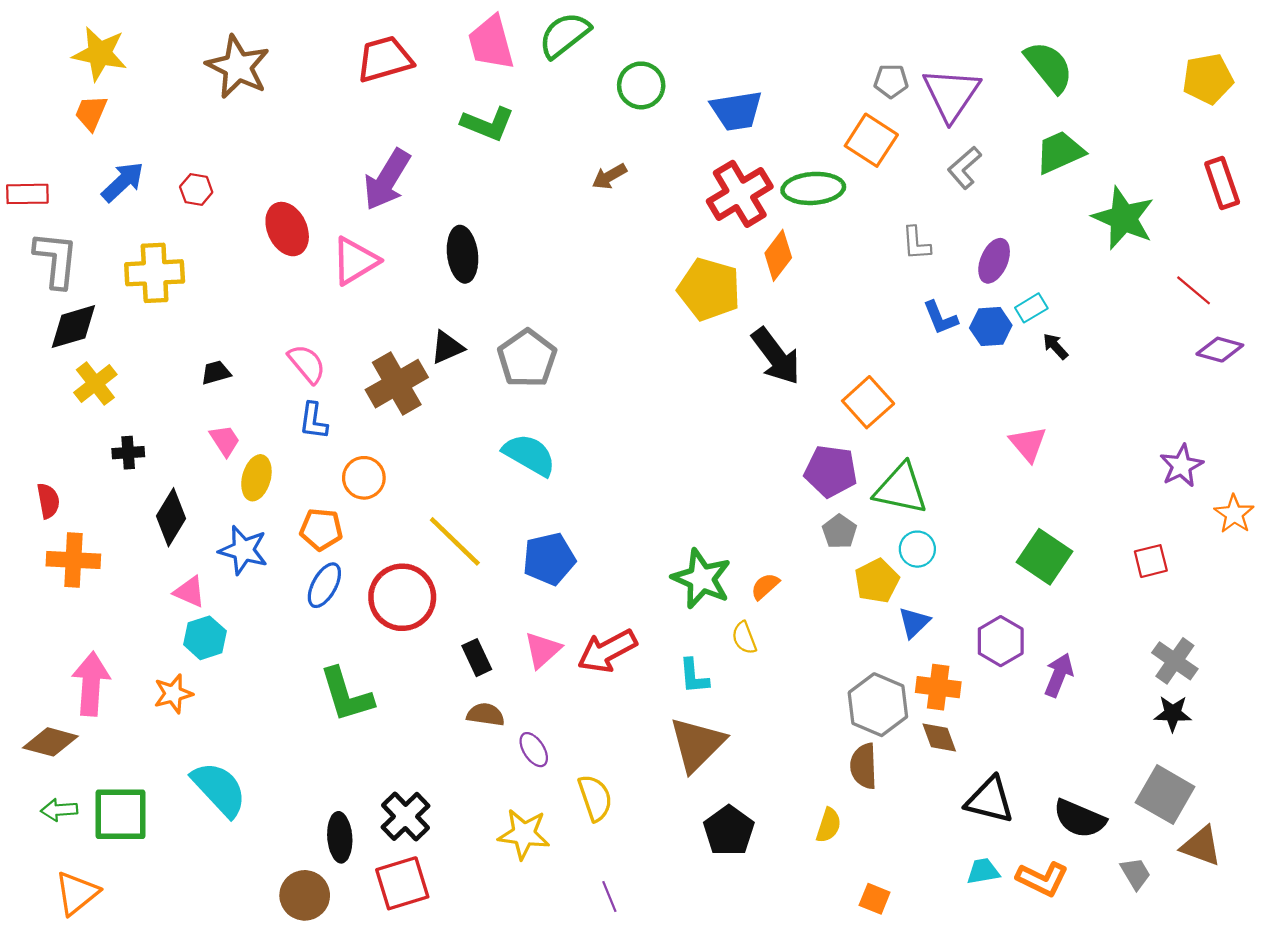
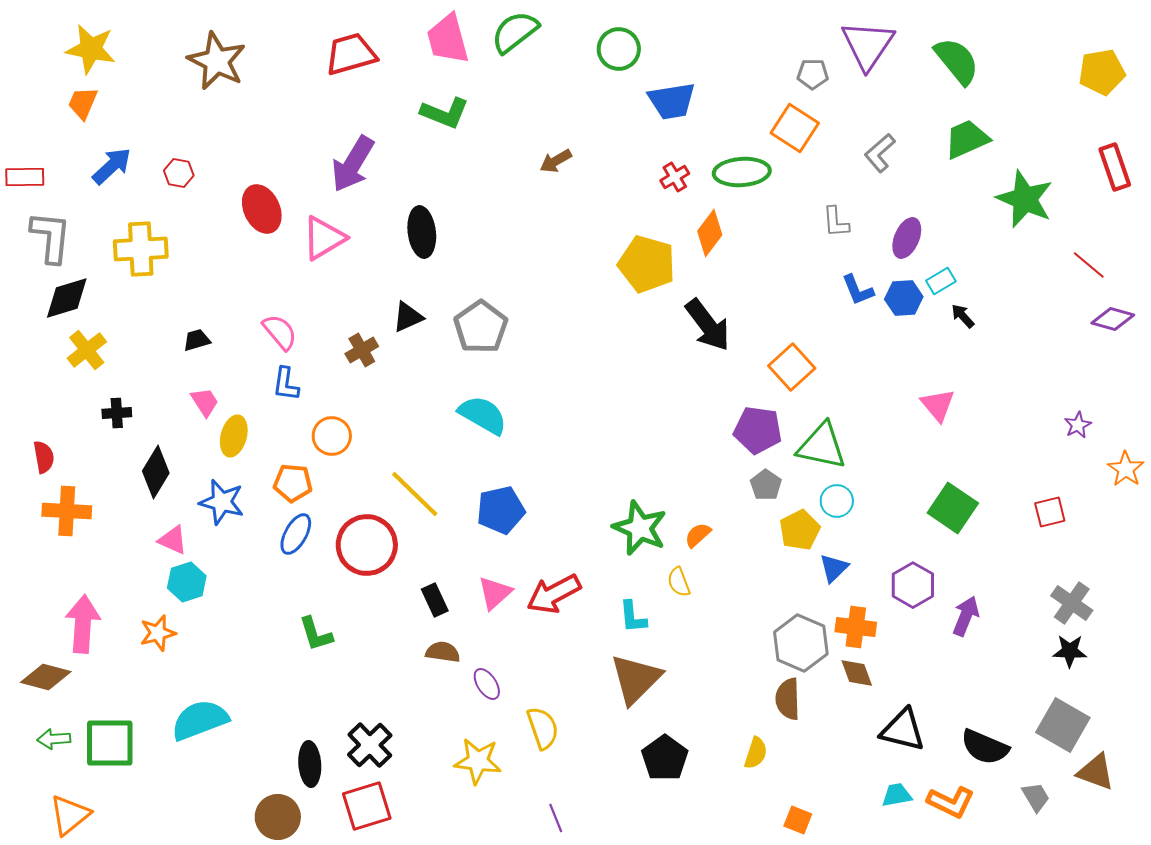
green circle: (641, 85) -> (619, 49), moved
purple triangle: (951, 94) -> (868, 45), moved
red cross: (740, 194) -> (675, 177), size x0.5
brown cross: (397, 384) -> (362, 350), size x0.6
purple star: (1181, 466) -> (1078, 425), size x0.7
green L-shape: (346, 695) -> (316, 634), size x0.7
cyan semicircle: (219, 789) -> (200, 720), turned -68

